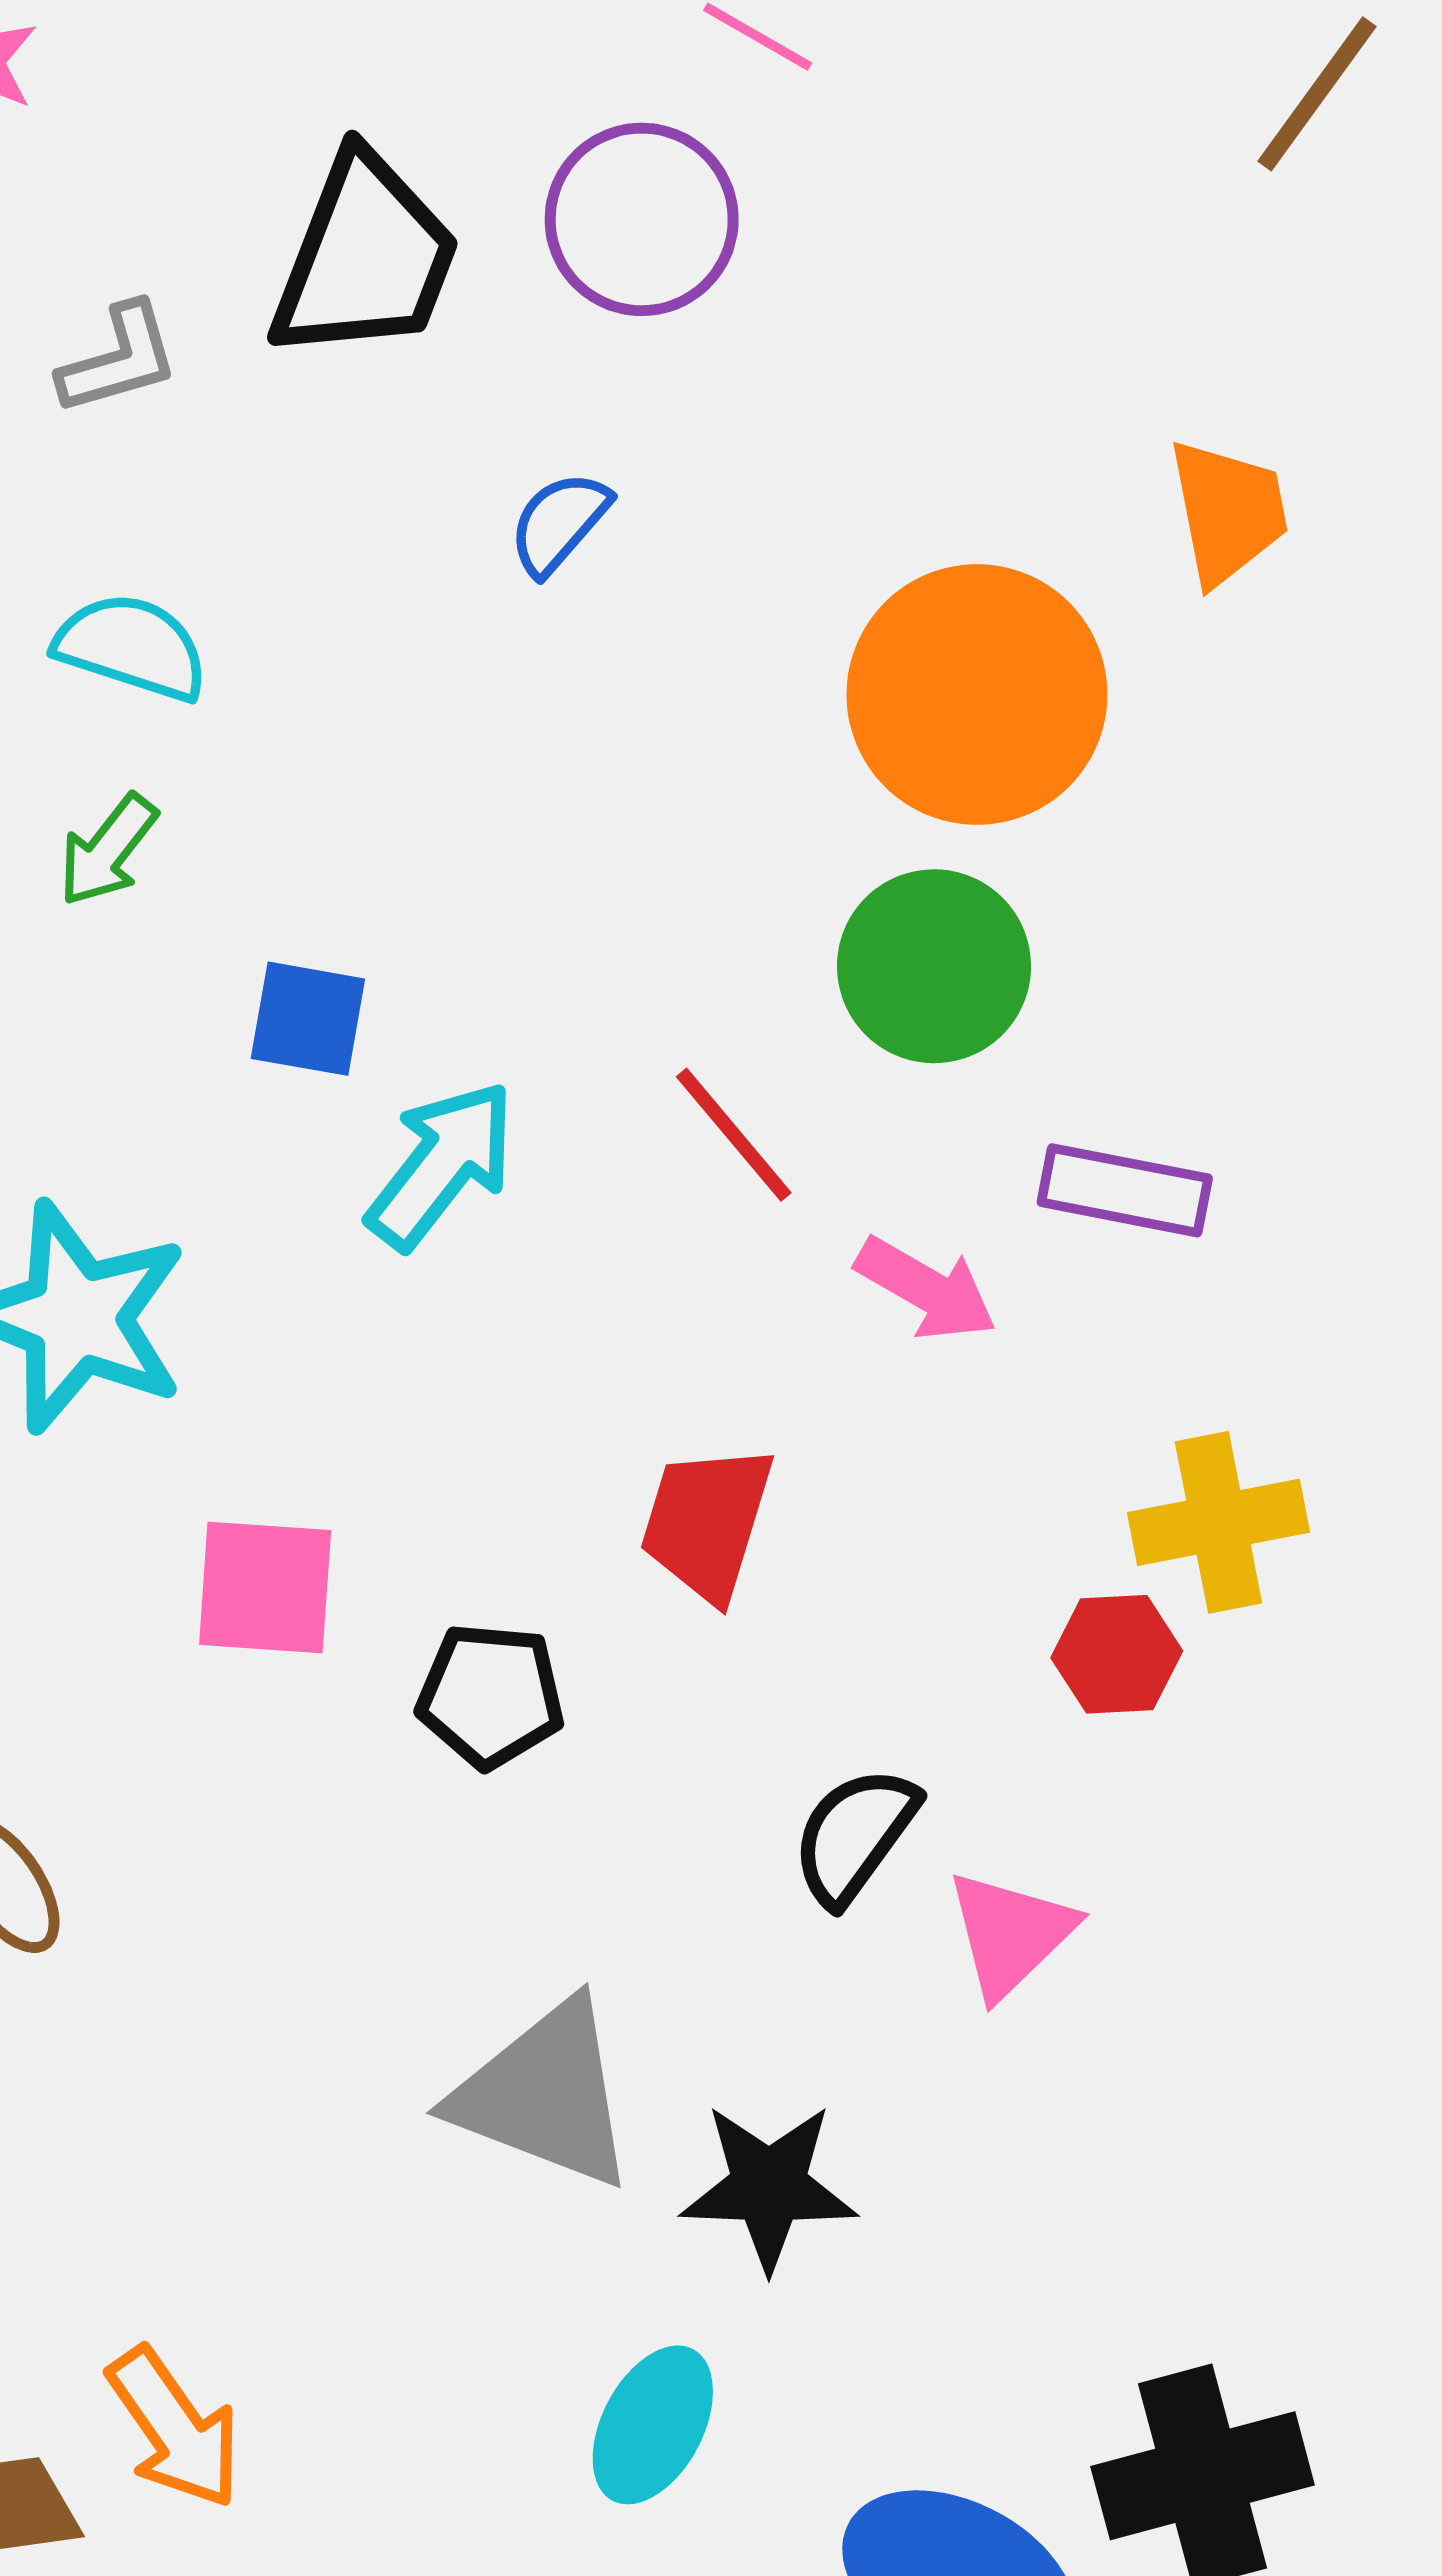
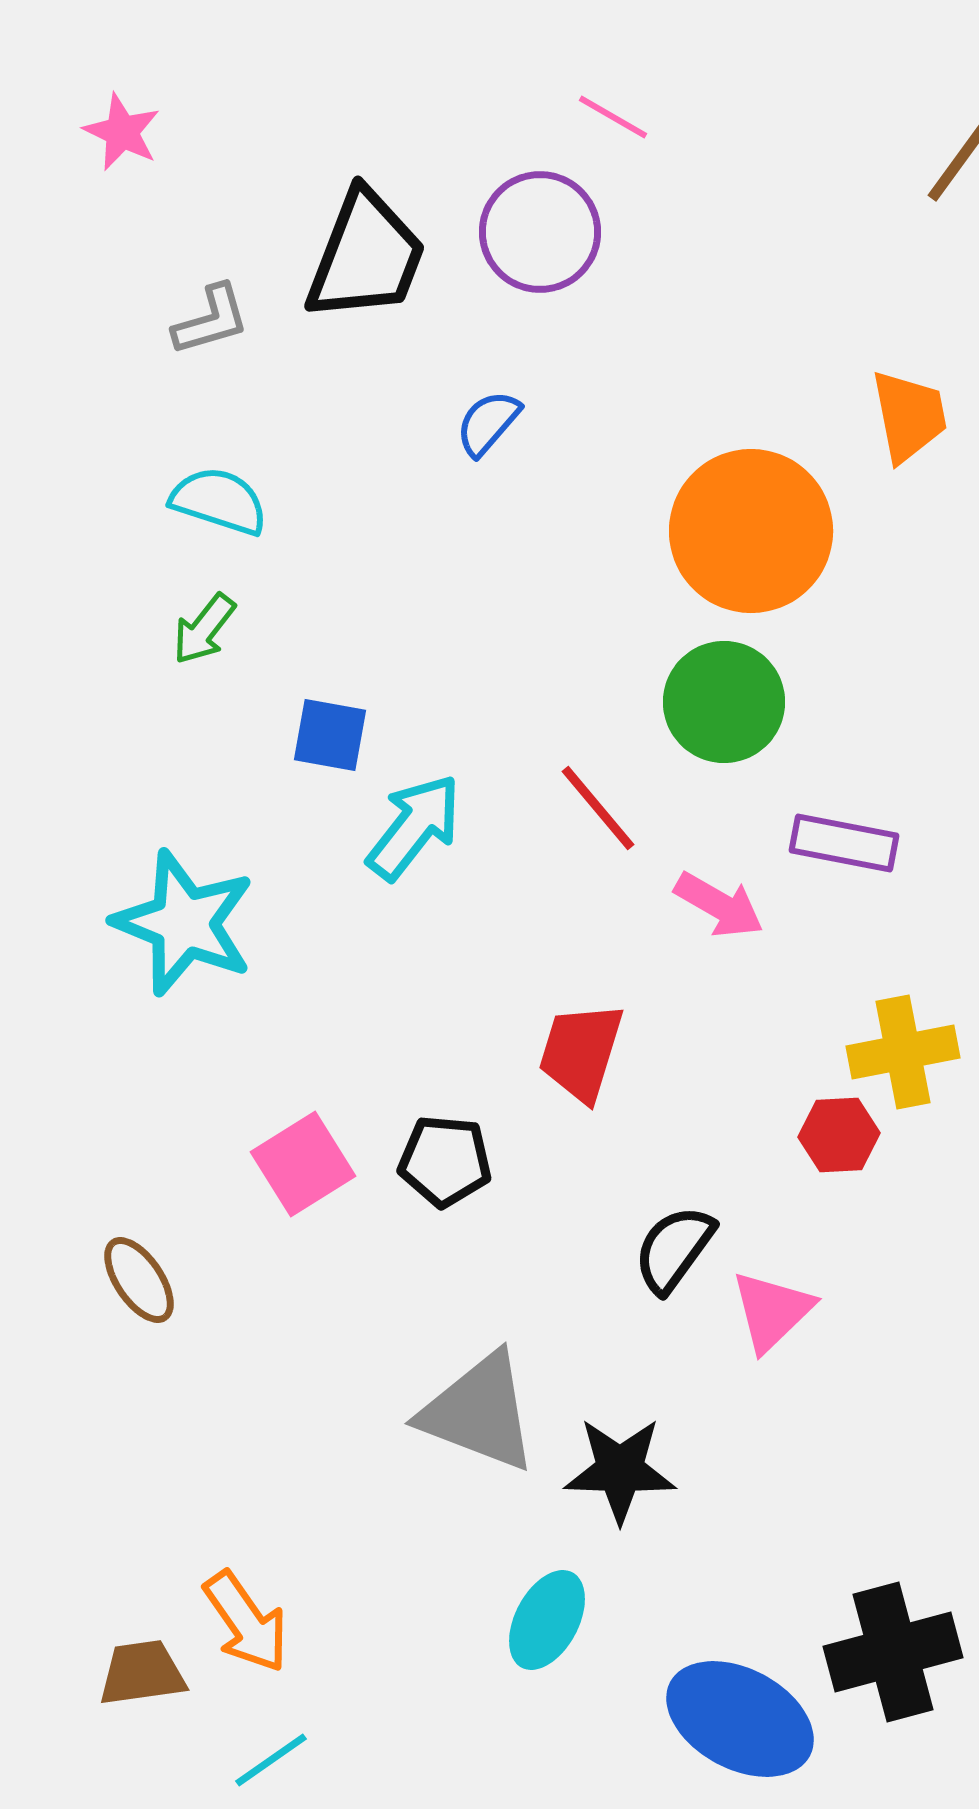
pink square: (265, 1588) -> (303, 1164), moved, turned -36

